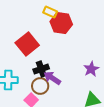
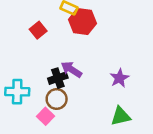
red square: (27, 44) -> (38, 30), moved, size x0.6
purple arrow: (52, 78) -> (71, 69), moved

